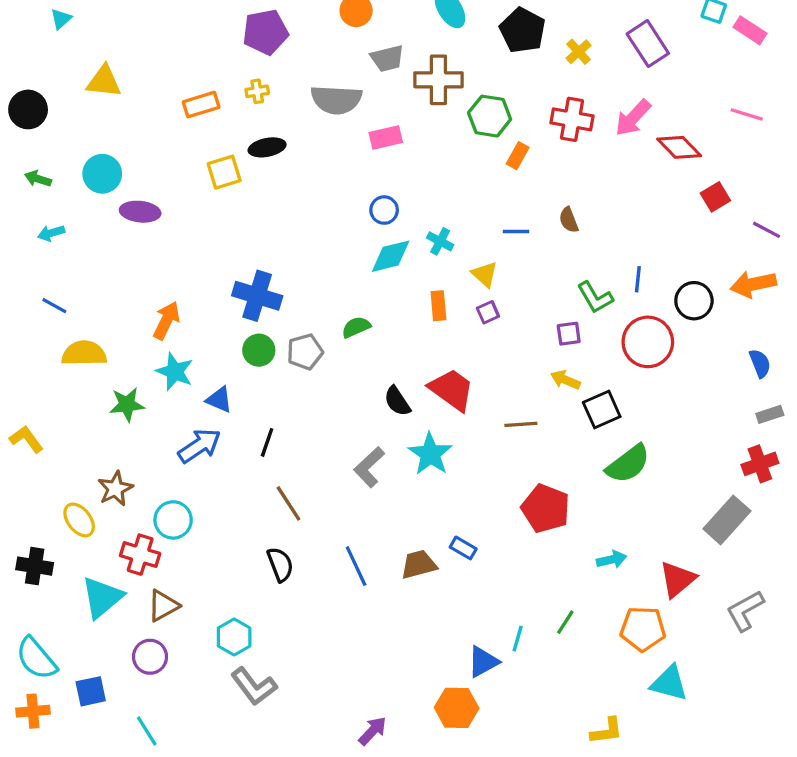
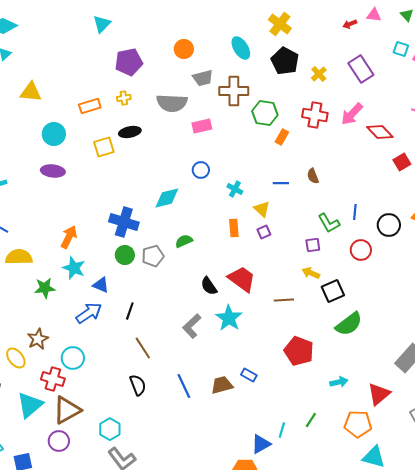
cyan circle: (102, 174) -> (54, 134), moved
cyan diamond: (391, 256) -> (167, 198), moved
red circle: (648, 342) -> (361, 250), size x0.7
brown triangle: (163, 606) -> (67, 410), size x1.4

